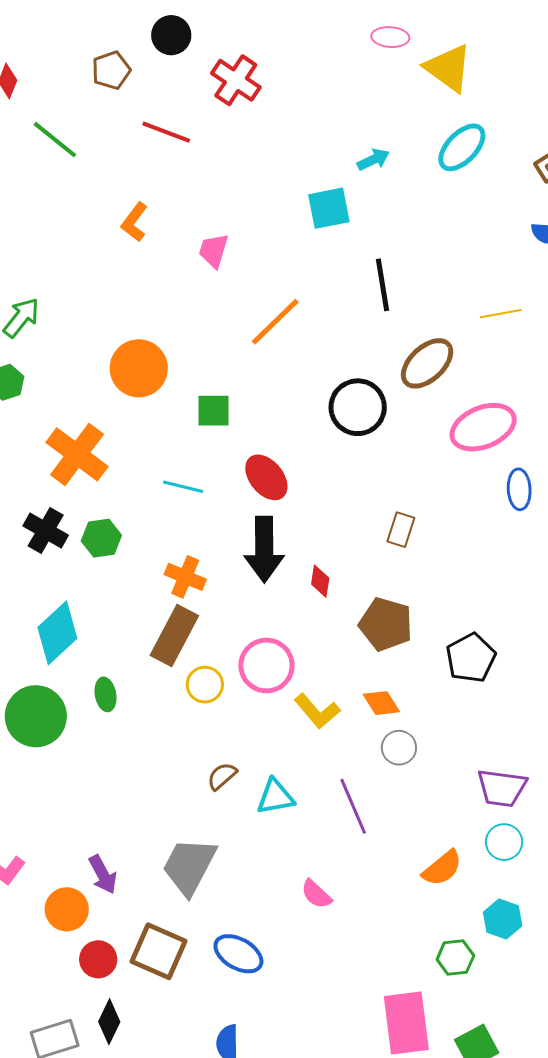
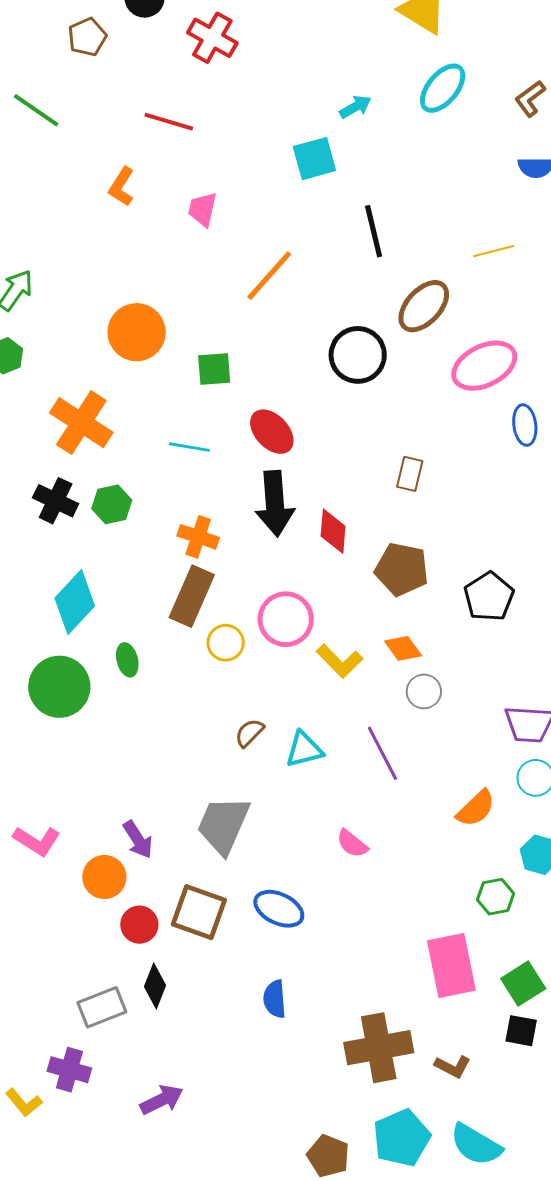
red line: (166, 132) -> (169, 122), moved
red diamond: (320, 581) -> (333, 531), size x1.4

